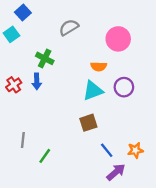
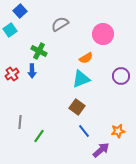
orange semicircle: (99, 66) -> (86, 58), turned -32
purple circle: (124, 87) -> (121, 76), moved
brown square: (88, 123) -> (77, 107), turned -35
blue line: (107, 150) -> (84, 131), moved

